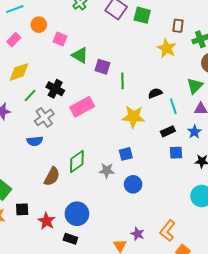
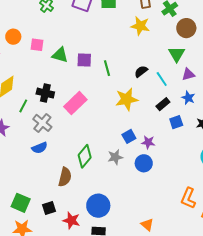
black square: (22, 209) -> (49, 208), moved
purple star: (138, 234) -> (148, 142), moved

